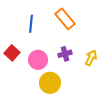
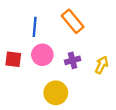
red square: (12, 53) -> (13, 59), turned -35
pink circle: (38, 60) -> (42, 55), moved

